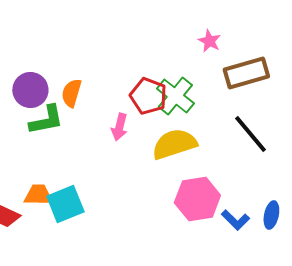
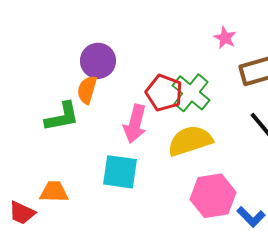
purple circle: (30, 90) -> (98, 61), moved
pink arrow: (119, 127) -> (135, 124), size x1.4
cyan square: (65, 204) -> (120, 172), moved, turned 30

